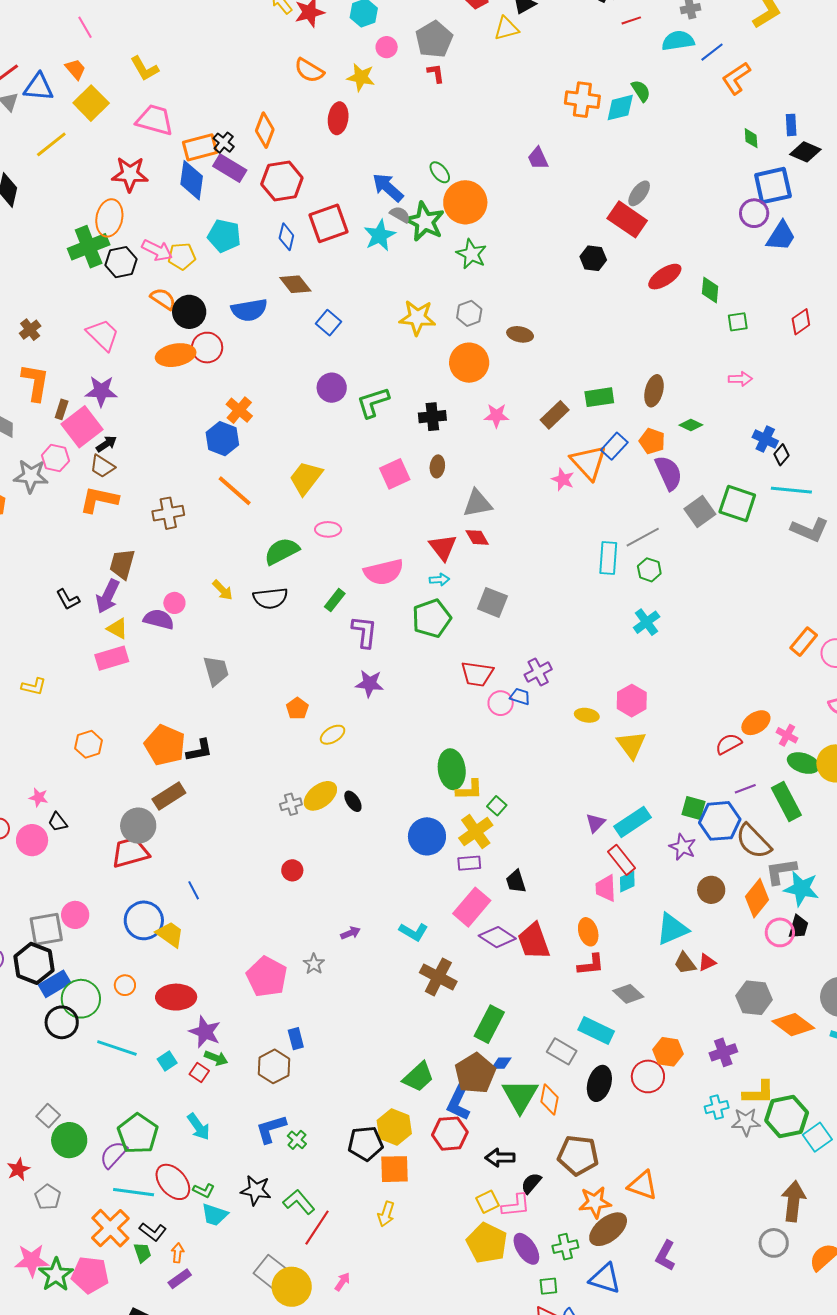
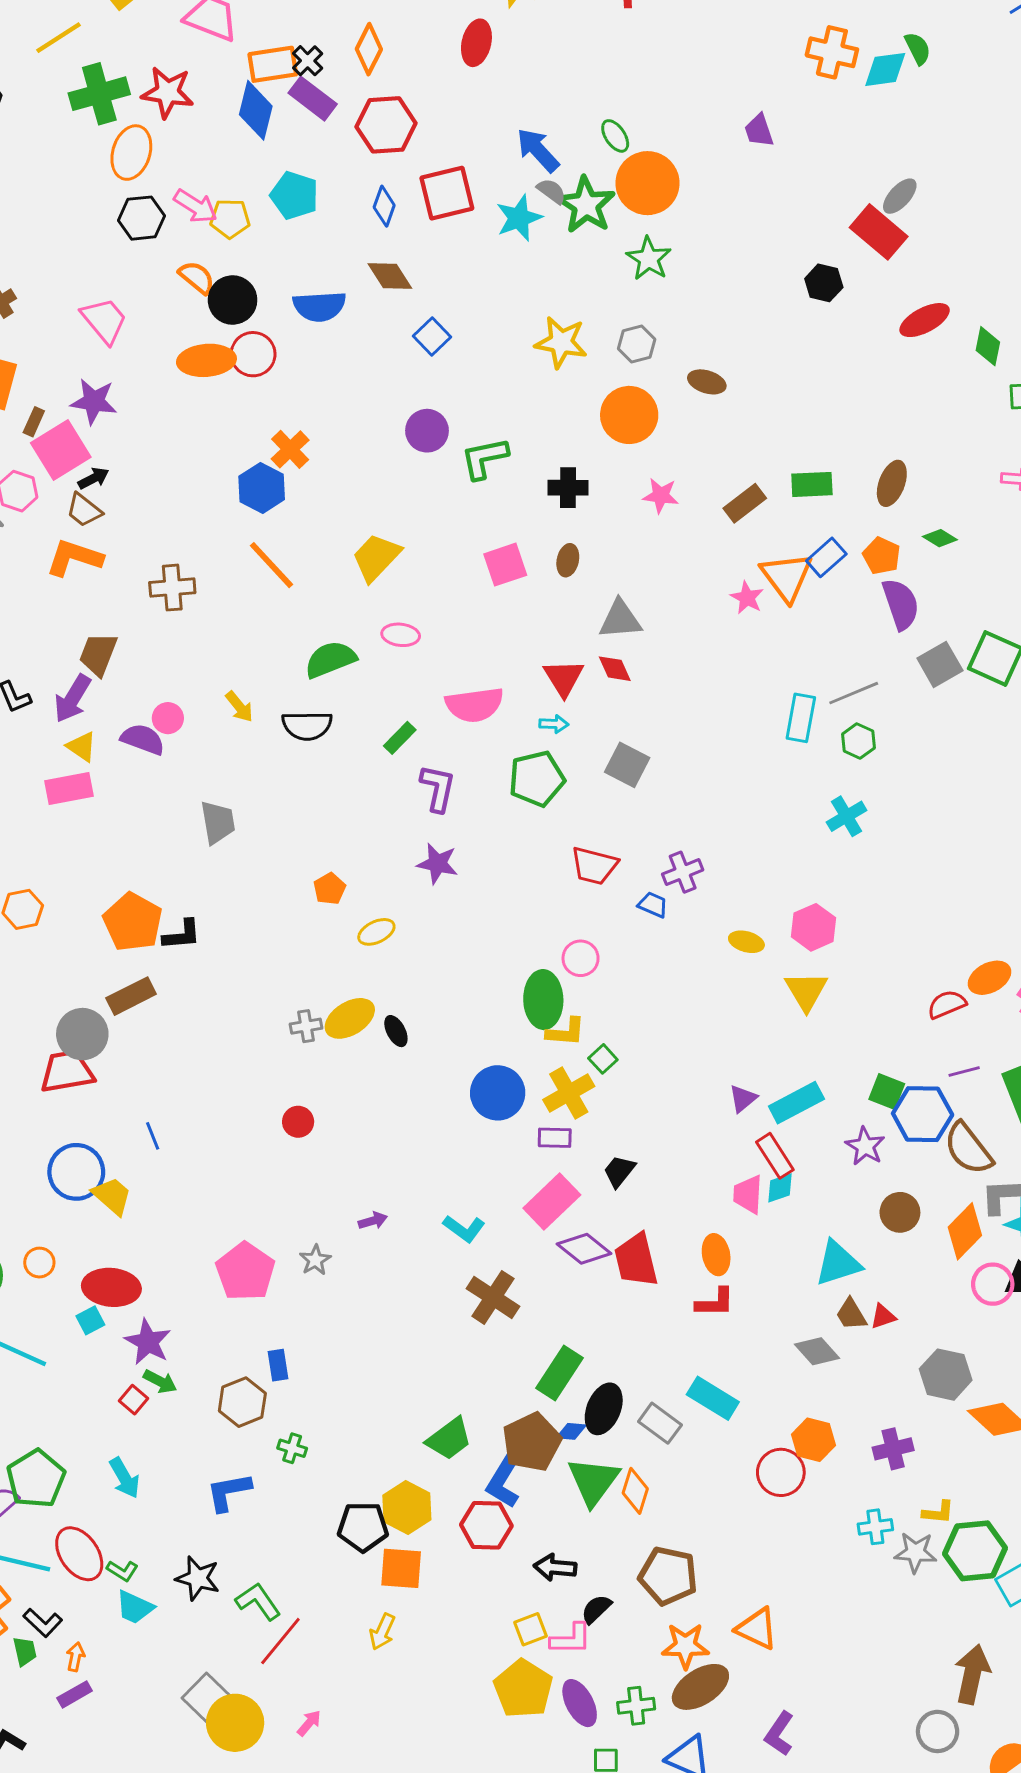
green cross: (89, 247) -> (99, 94), moved
pink circle: (501, 703) -> (581, 958), moved
black trapezoid: (516, 881) -> (619, 1171), turned 50
gray diamond: (628, 994) -> (817, 1351), moved
cyan square: (167, 1061) -> (90, 1320), moved
black ellipse: (599, 1083) -> (604, 1409), moved
yellow L-shape: (759, 1093) -> (938, 1512), size x0.7
green cross: (297, 1140) -> (292, 1448), moved, turned -30

